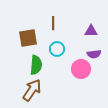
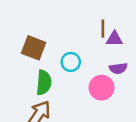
brown line: (53, 23) -> (103, 29), moved
brown square: (28, 38) -> (34, 48), turned 30

